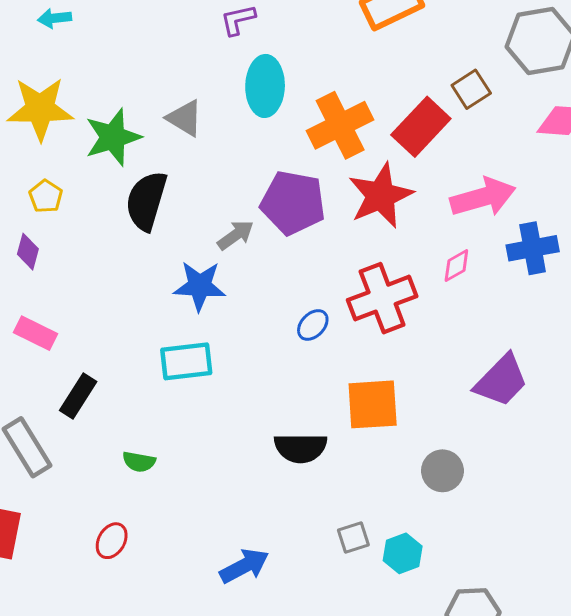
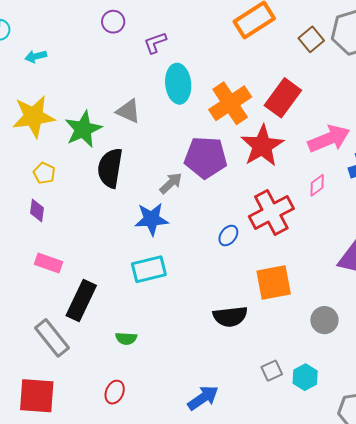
brown square: (471, 89) -> (311, 39), moved
black rectangle: (78, 396) -> (81, 301), size x1.4

